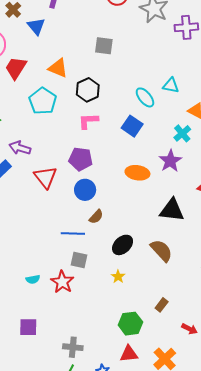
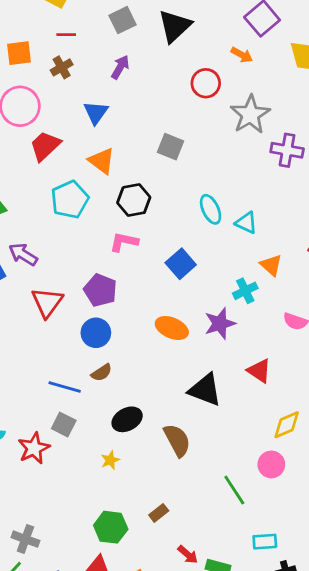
blue triangle: (36, 26) -> (96, 113), moved
cyan ellipse: (145, 97) -> (211, 209), moved

